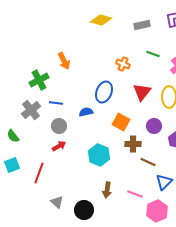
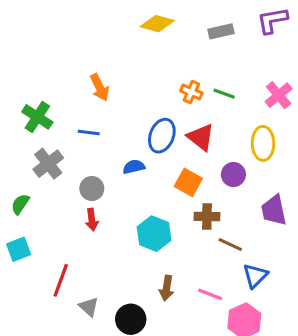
green line: (153, 54) -> (224, 94), moved
green cross: (39, 80) -> (37, 117), moved, turned -30
red triangle: (142, 92) -> (201, 137), moved, turned -30
blue line: (56, 103) -> (89, 133), moved
purple circle: (154, 126) -> (233, 175), moved
green semicircle: (13, 136) -> (20, 204), turned 72
red arrow: (59, 146) -> (92, 220), turned 112
red line: (39, 173) -> (61, 280), moved

